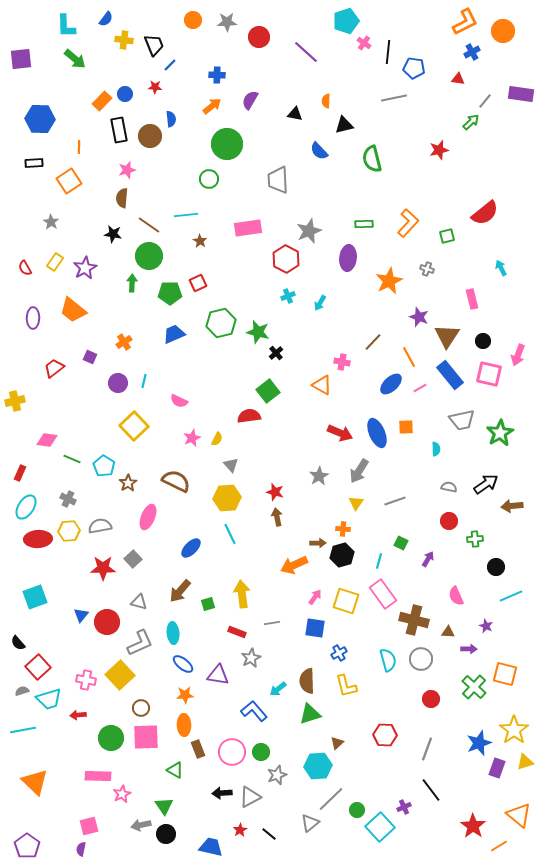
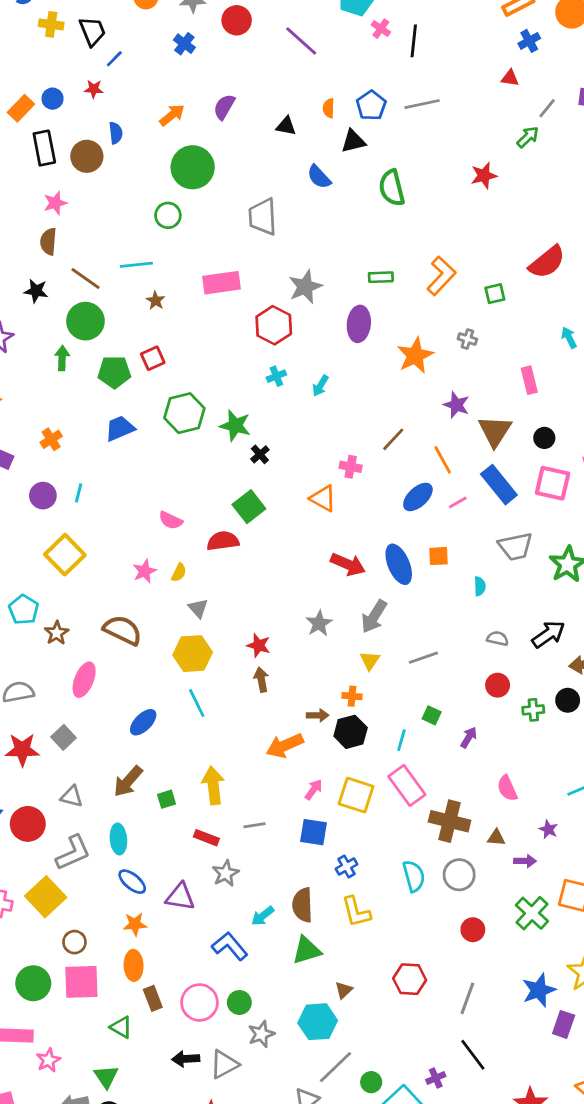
blue pentagon: (414, 68) -> (371, 105), moved, turned 30
blue cross: (217, 75) -> (184, 44), moved, turned 35
pink semicircle: (179, 401) -> (171, 520), moved
black circle: (496, 567) -> (568, 700), moved

